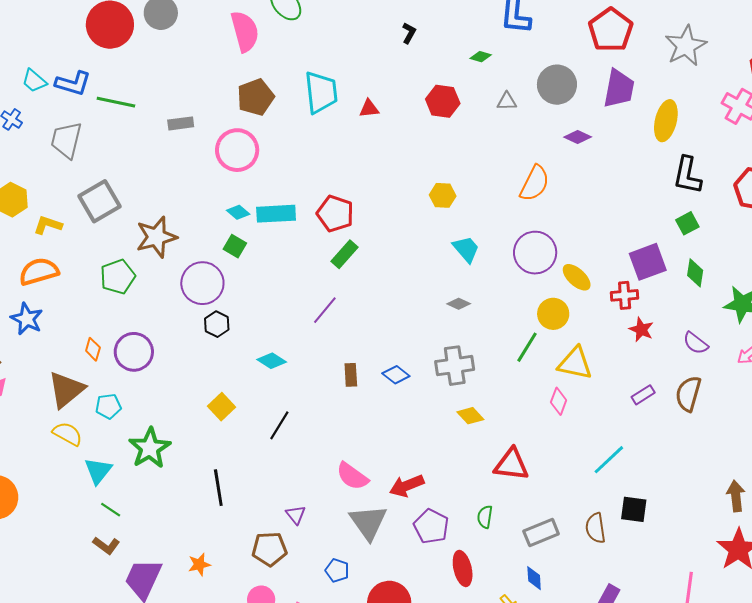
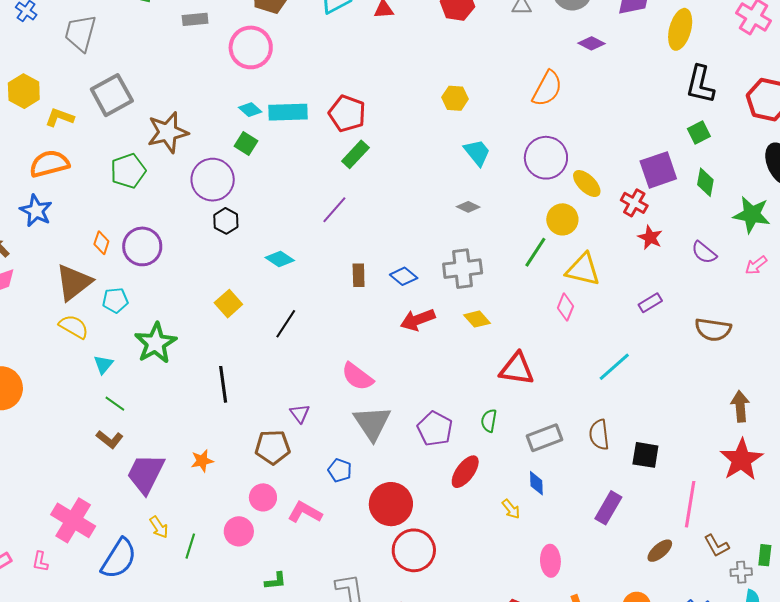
red cross: (625, 295) -> (634, 203), turned 32
brown semicircle: (688, 394) -> (713, 330), moved, turned -99
cyan triangle: (98, 471) -> (103, 364), size x0.7
red arrow: (407, 486) -> (418, 320), moved
black square: (634, 509) -> (645, 455), moved
red ellipse: (463, 569) -> (465, 472), turned 48

